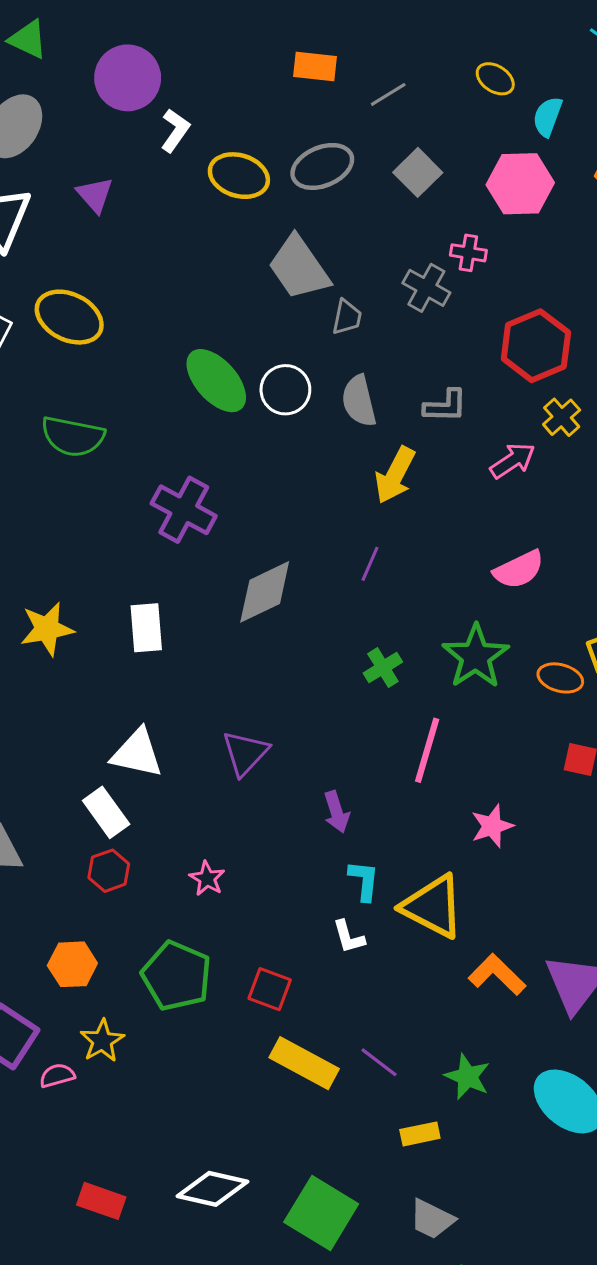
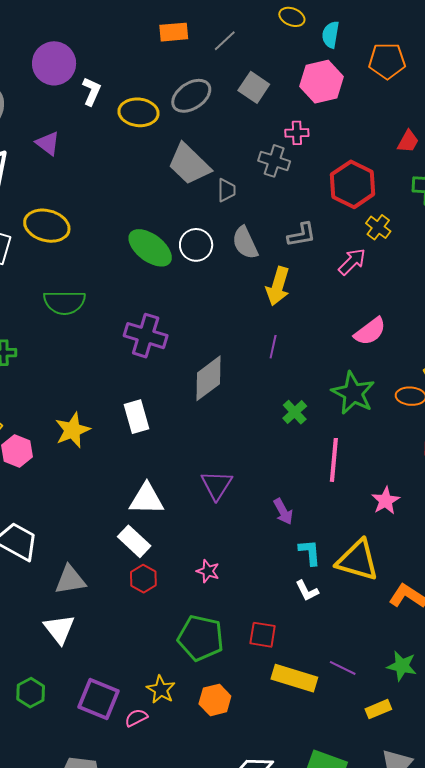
orange hexagon: (72, 964) -> (215, 700), moved

